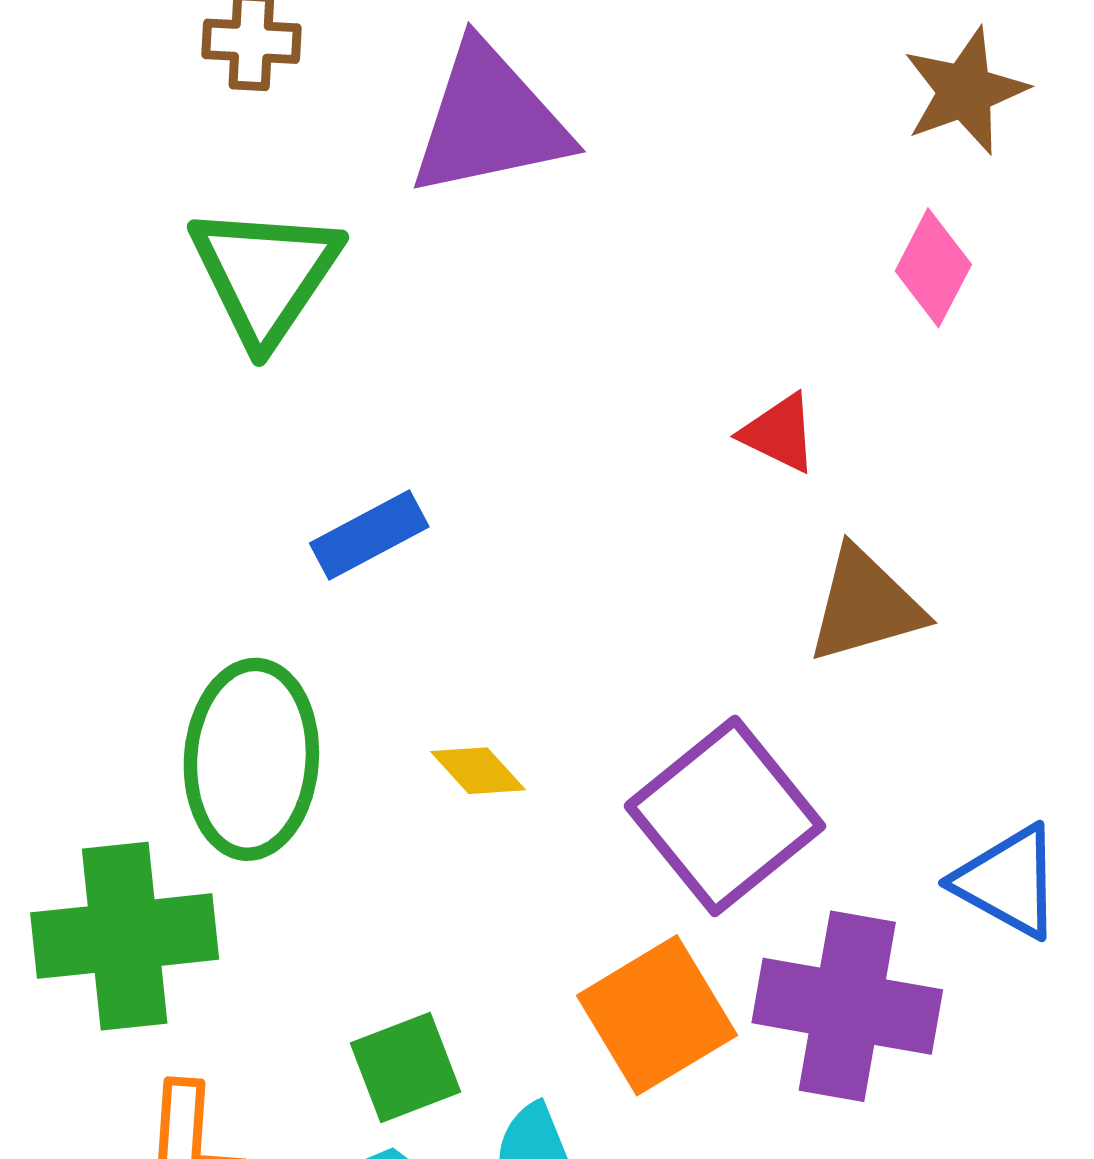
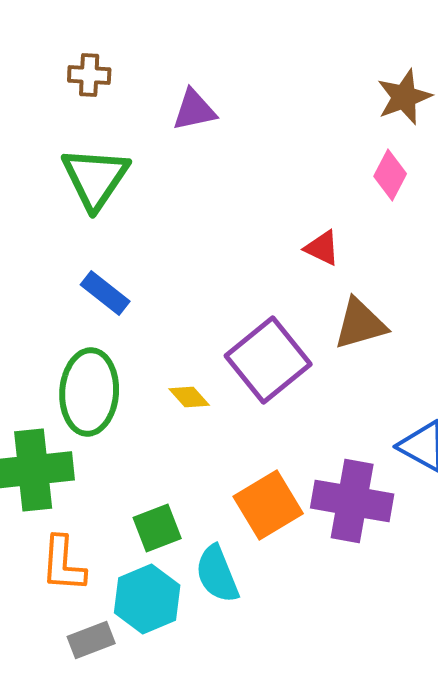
purple triangle: (489, 121) -> (194, 110), size x0.6
blue rectangle: (369, 535) -> (105, 293), moved, turned 66
purple square: (725, 816) -> (268, 360), moved

